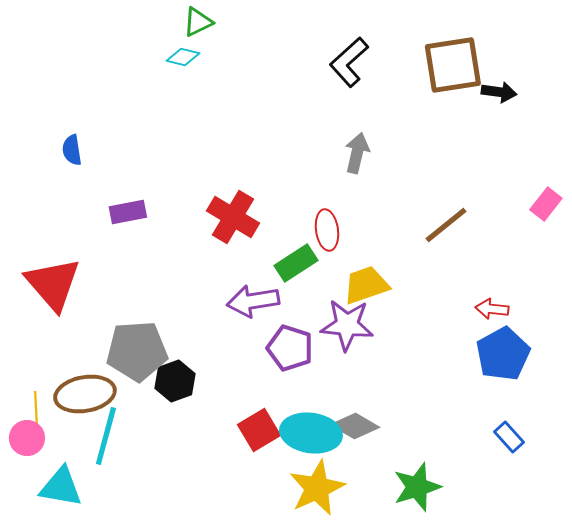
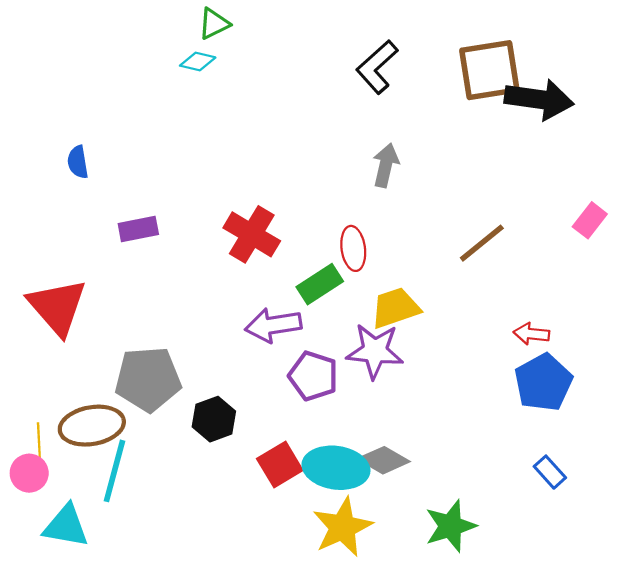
black arrow: (499, 92) -> (539, 99), size x1.8
black hexagon: (175, 381) -> (214, 419), moved

